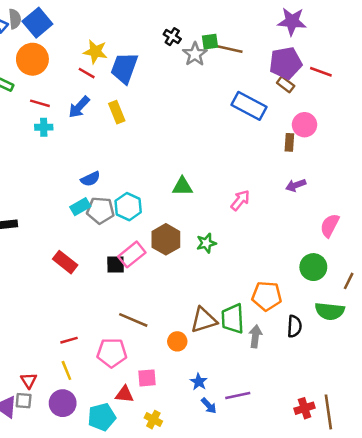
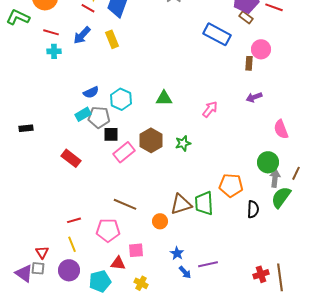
cyan hexagon: (128, 207) -> (121, 99), moved
pink semicircle: (330, 226) -> (281, 129), turned -48
black square: (116, 265) -> (111, 134), moved
green semicircle: (330, 311) -> (281, 197), turned 120
gray arrow: (255, 336) -> (275, 178), moved

